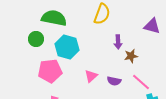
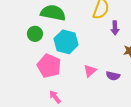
purple arrow: (118, 42) -> (115, 28), moved
pink pentagon: (50, 71) -> (49, 66), turned 30

